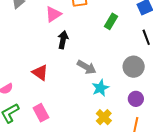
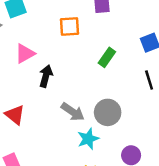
pink triangle: (53, 14) -> (25, 54), moved
gray circle: (134, 67) -> (108, 112), moved

